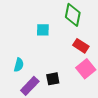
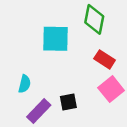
cyan square: (43, 30) -> (56, 39), size x1.6

